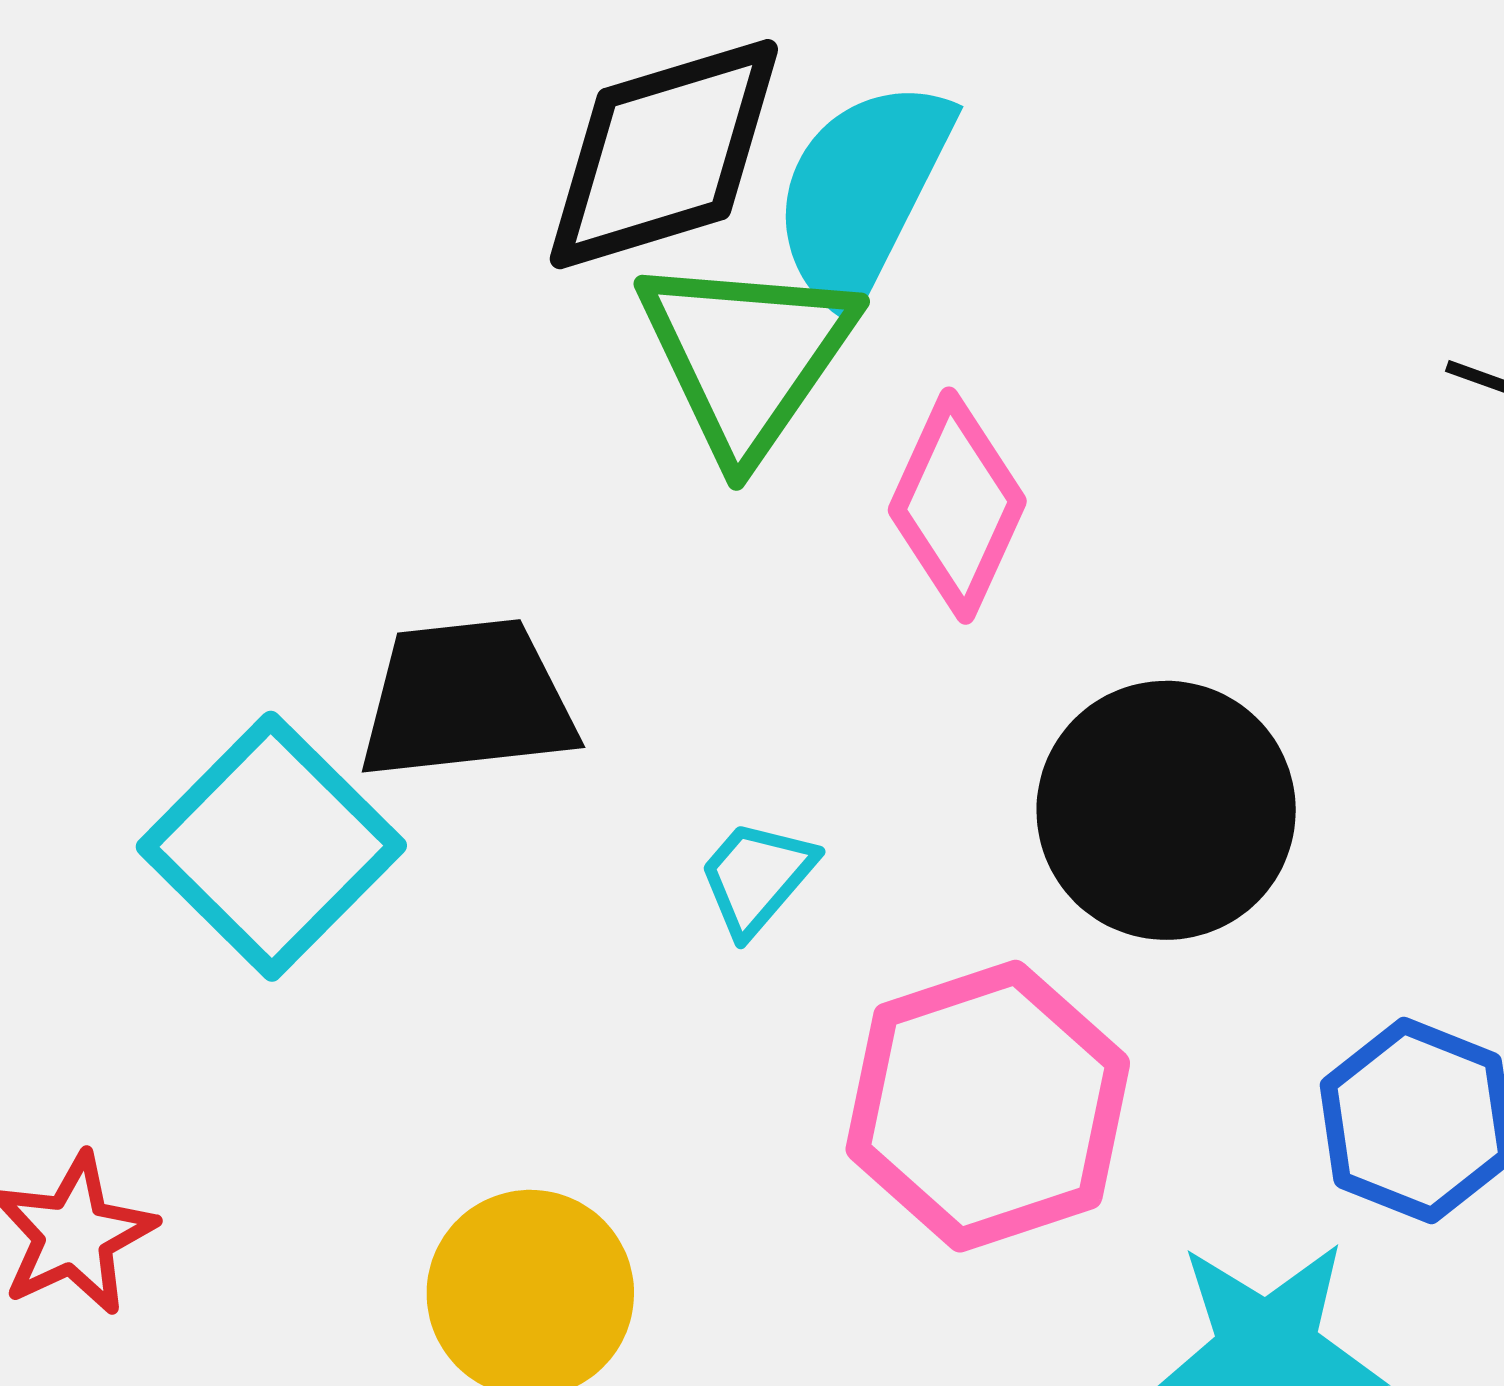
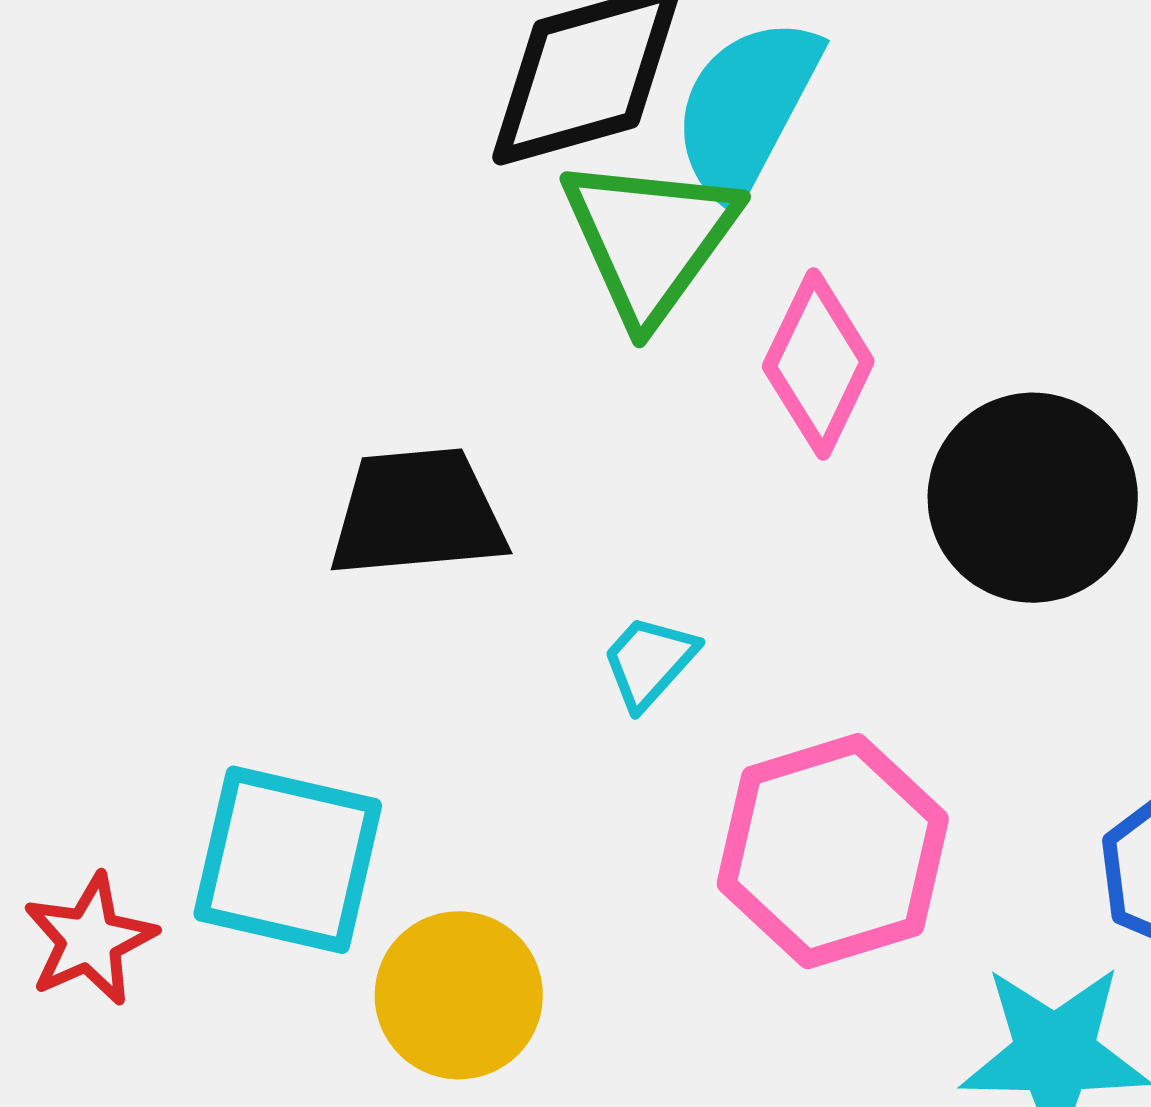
black circle: (1166, 810) -> (1033, 498), moved
cyan square: (271, 846) -> (288, 860), moved, turned -33

